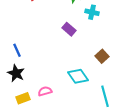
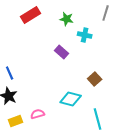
cyan diamond: (78, 76) -> (71, 99), turned -40

